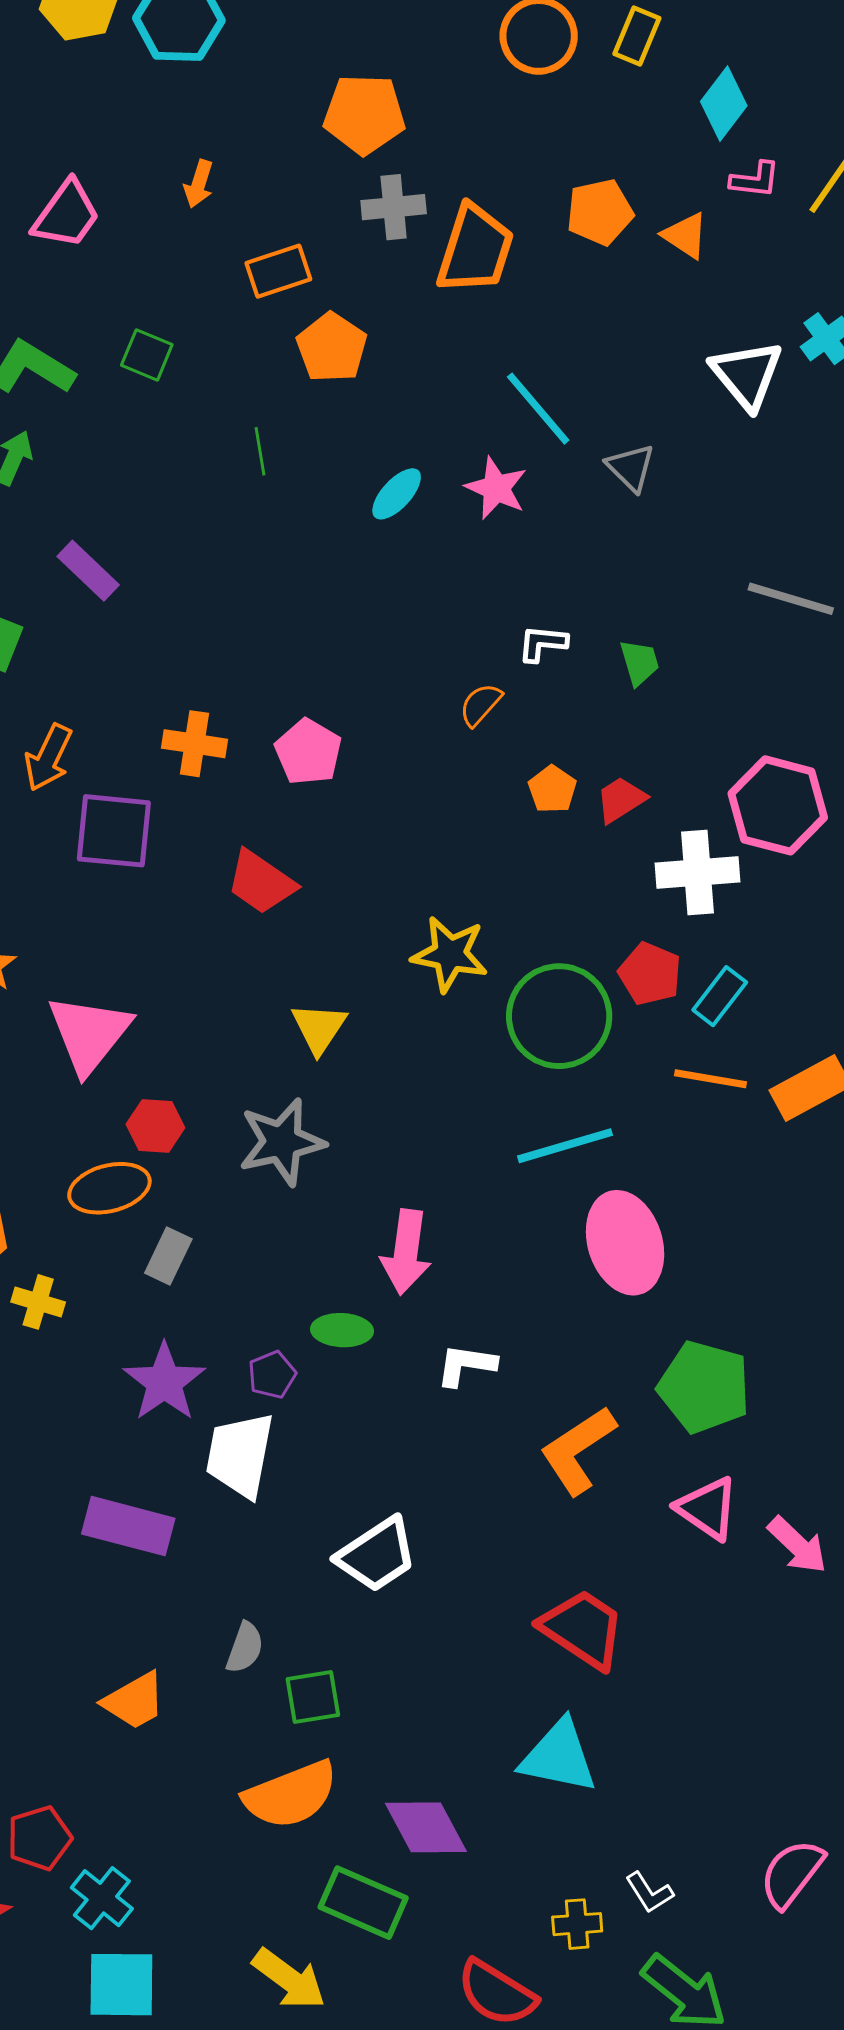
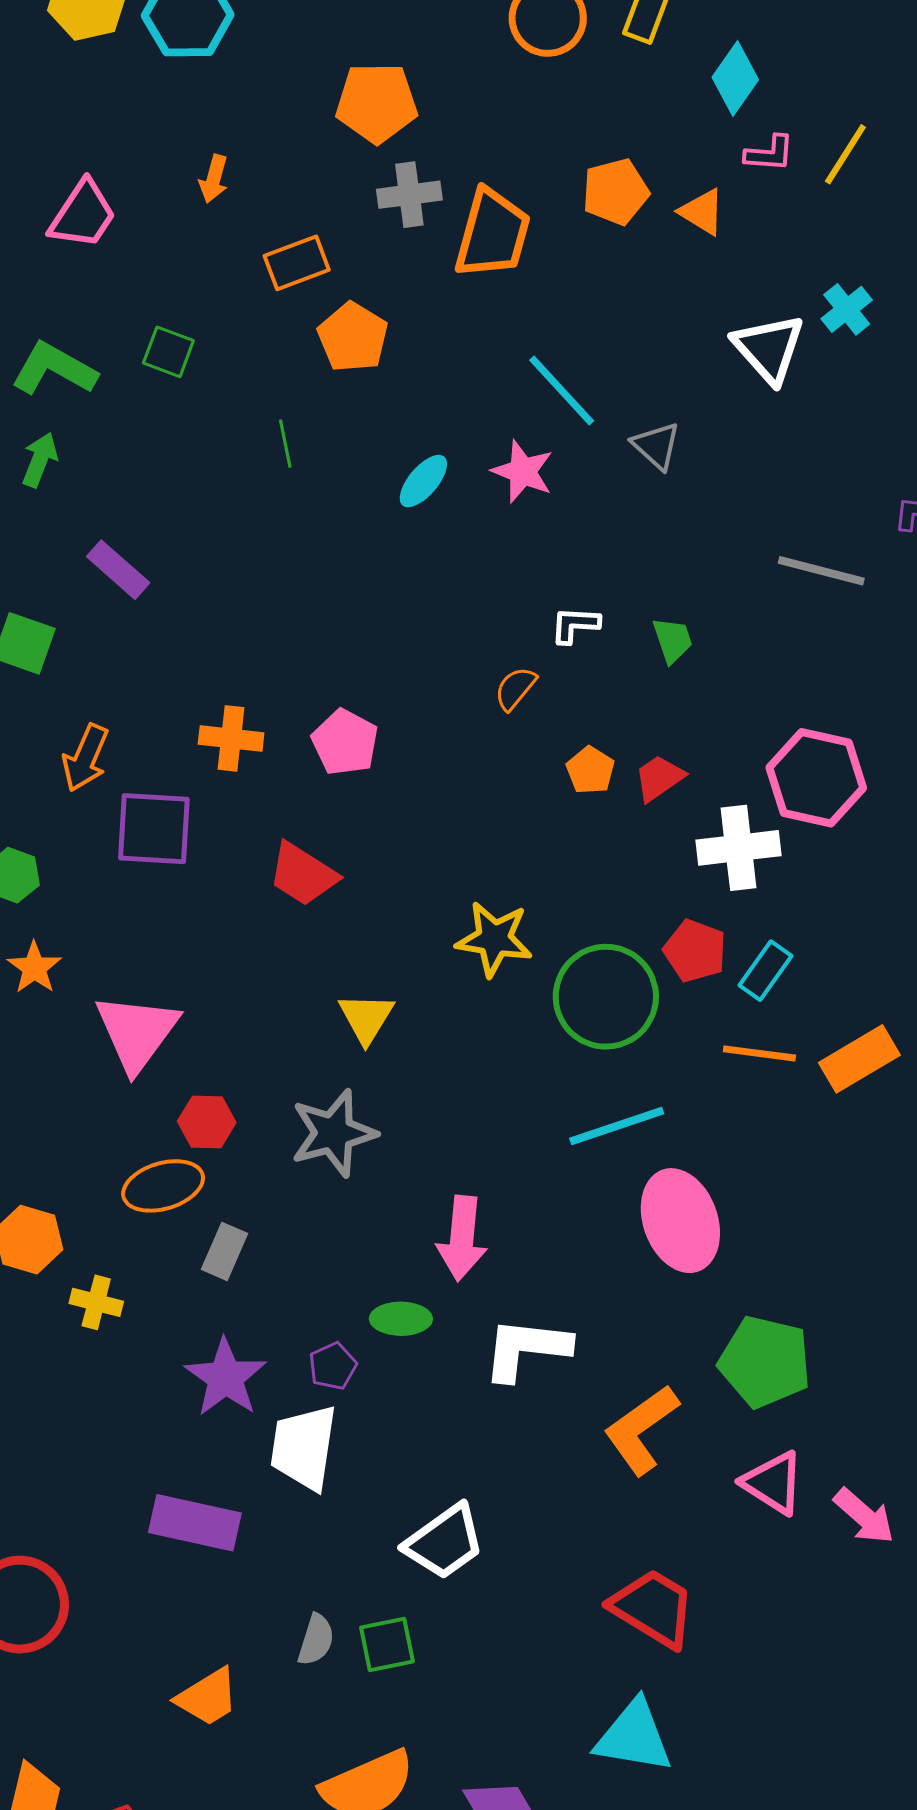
white L-shape: (466, 1365) -> (526, 1349), size x1.5
green square: (313, 1697) -> (387, 1645), moved

